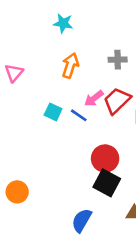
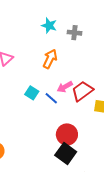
gray cross: (118, 60) -> (74, 33), moved

